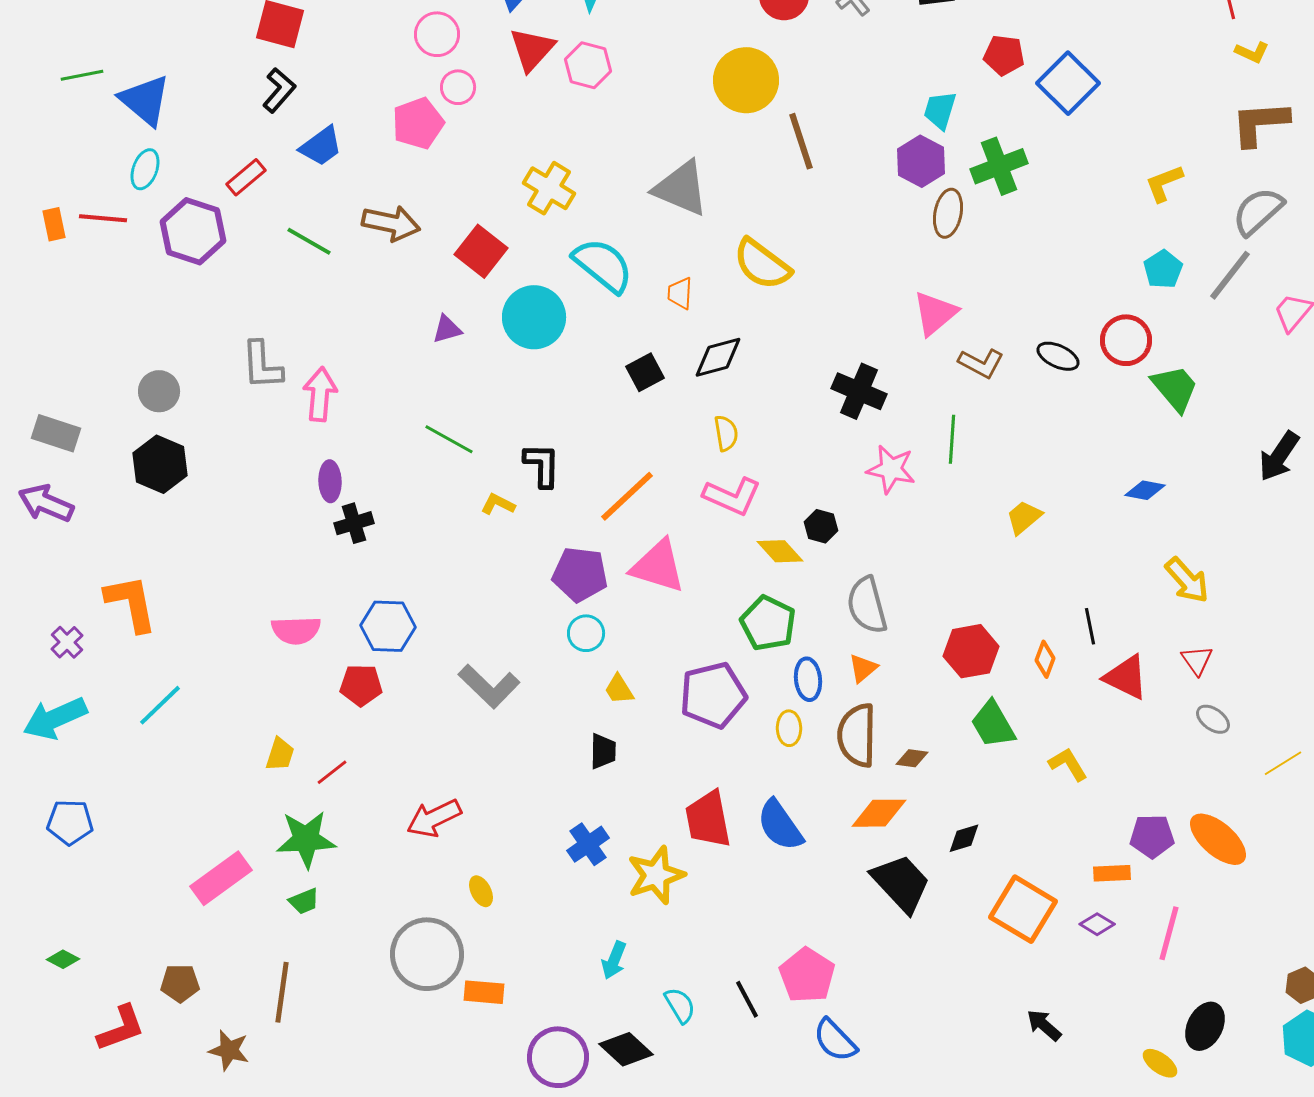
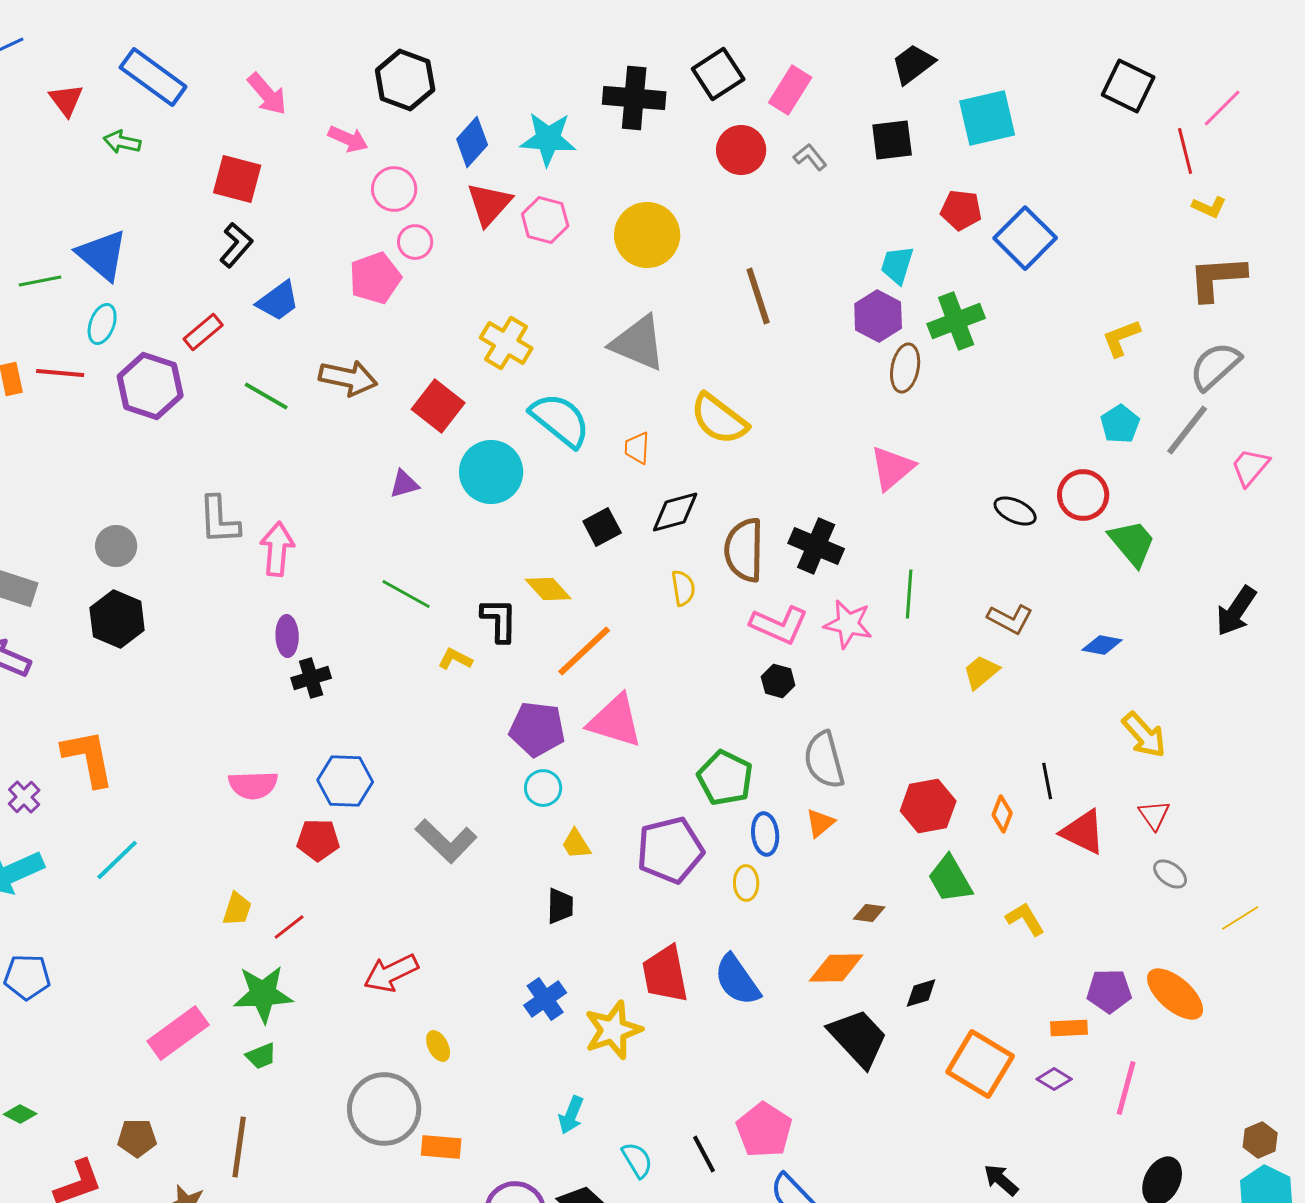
green line: (82, 75) -> (40, 281), moved
yellow circle: (746, 80) -> (647, 235), moved
brown L-shape: (981, 363) -> (1010, 619), moved
pink L-shape: (732, 496) -> (779, 625), moved
yellow diamond: (780, 551) -> (548, 589), moved
brown semicircle: (857, 735) -> (744, 550), moved

